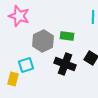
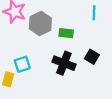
gray hexagon: (43, 41) -> (40, 23), moved

